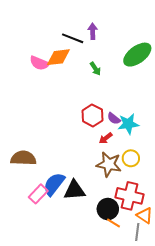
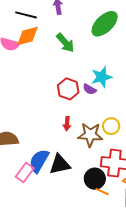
black line: (73, 38) -> (26, 15), moved
green arrow: (95, 69) -> (65, 43), size x1.5
cyan star: (128, 124) -> (102, 77), moved
red arrow: (106, 138) -> (67, 124), moved, turned -40

